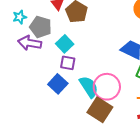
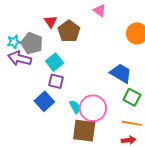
cyan star: (20, 17) -> (14, 42), moved
cyan semicircle: (89, 87) -> (75, 107), size x0.6
brown square: (100, 110) -> (84, 131), turned -30

